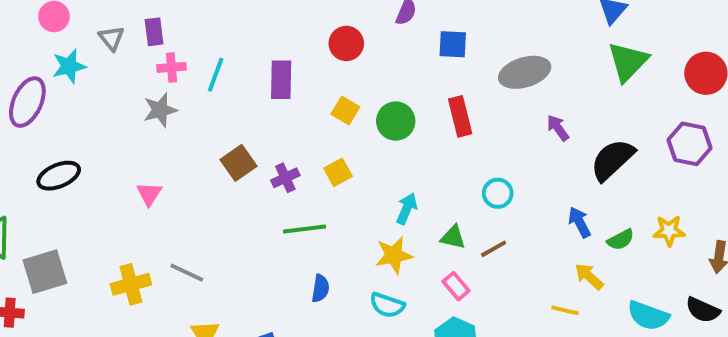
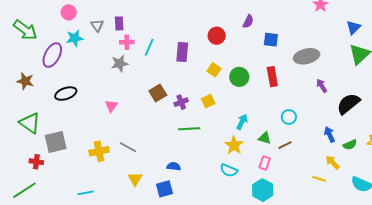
yellow star: (394, 255) -> (234, 145), turned -30
pink rectangle: (456, 286) -> (265, 163), turned 56
blue semicircle: (320, 288) -> (174, 166), moved, turned -96

